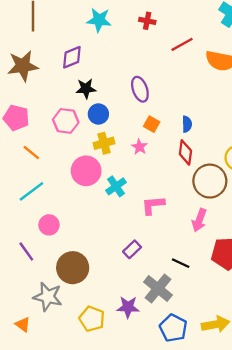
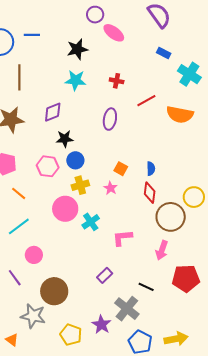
purple ellipse: (140, 89) -> (110, 119), moved, turned 30
purple star: (128, 307) -> (101, 325), turned 30

